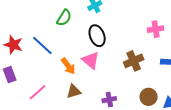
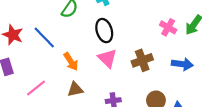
pink cross: (156, 29) -> (168, 27), turned 35
pink triangle: (91, 60) -> (107, 58), moved

